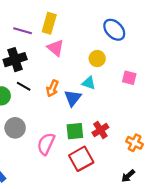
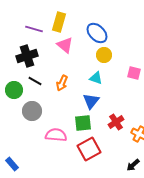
blue ellipse: (114, 30) -> (97, 33), moved
blue triangle: (73, 98) -> (91, 101), moved
gray circle: (15, 128) -> (32, 111), moved
red cross: (100, 130) -> (116, 122), moved
pink semicircle: (46, 144) -> (56, 135), turned 70

